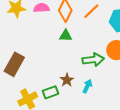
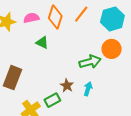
green triangle: (66, 36) -> (42, 42), moved, turned 32

